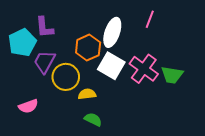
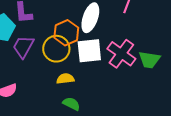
white square: (111, 66) -> (89, 51), turned -36
yellow circle: (66, 77) -> (56, 49), moved

